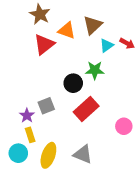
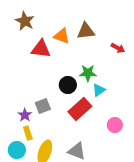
brown star: (40, 14) -> (25, 21), moved
brown triangle: (93, 25) -> (86, 31), turned 36
red triangle: (44, 44) -> (41, 49), turned 45
cyan triangle: (107, 45) -> (99, 90), moved

